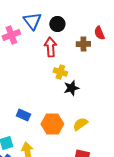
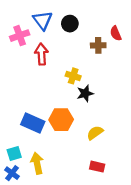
red arrow: (50, 47) -> (41, 54), moved
blue rectangle: (23, 115) -> (33, 123), size x1.5
orange hexagon: (52, 124) -> (61, 120), moved

